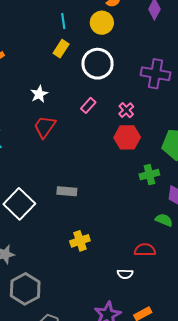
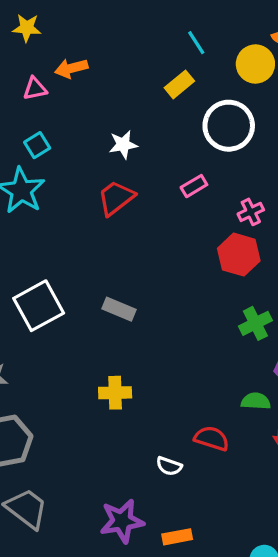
cyan line: (63, 21) -> (196, 43), turned -42
green cross: (149, 175) -> (255, 323), turned -30
green semicircle: (164, 220) -> (256, 401), turned -36

